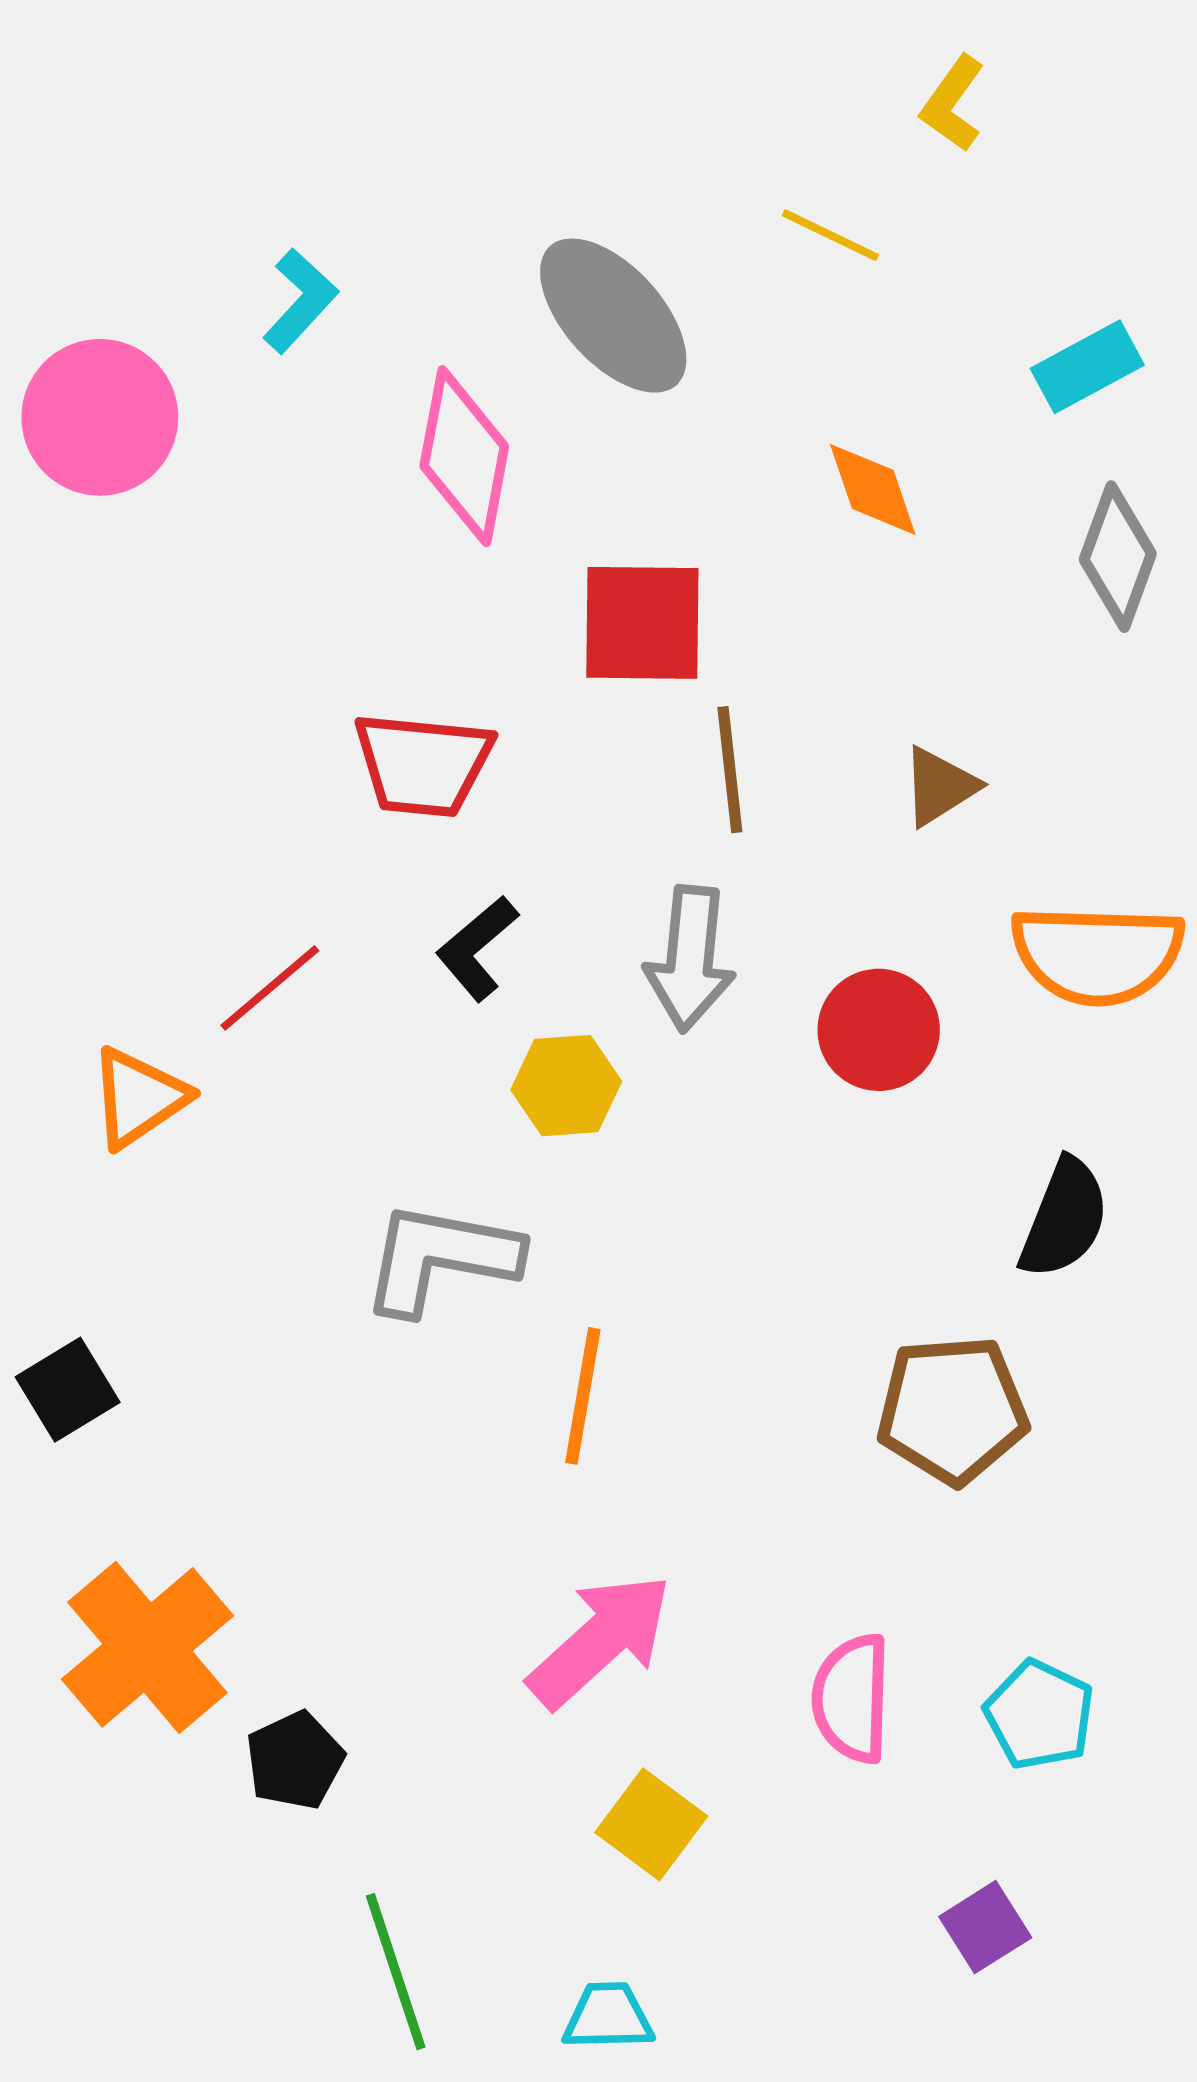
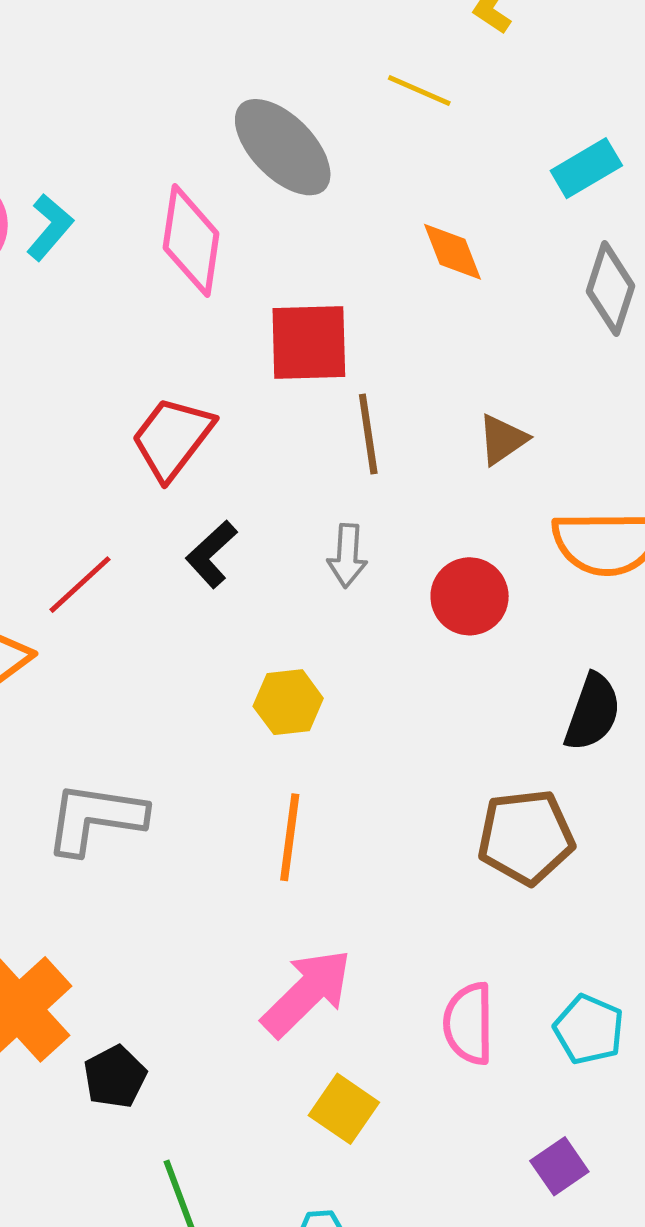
cyan L-shape: (300, 301) -> (50, 227), moved
red trapezoid: (423, 764) -> (172, 438), turned 124
gray arrow: (690, 959) -> (347, 556), size x0.7
yellow hexagon: (566, 1086) -> (288, 702), moved
gray L-shape: (440, 1258) -> (95, 818), moved

